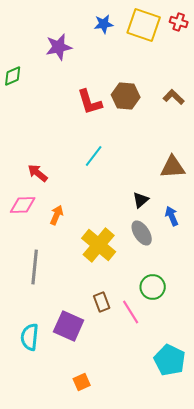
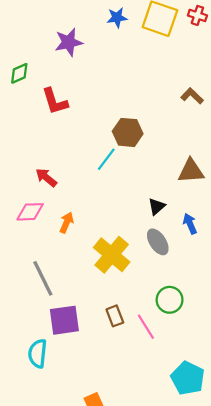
brown hexagon: (126, 96) -> (128, 132), moved
red L-shape: (90, 102) -> (55, 101), moved
gray line: (35, 267) -> (43, 278), turned -32
purple square: (69, 326) -> (64, 320), moved, turned -32

